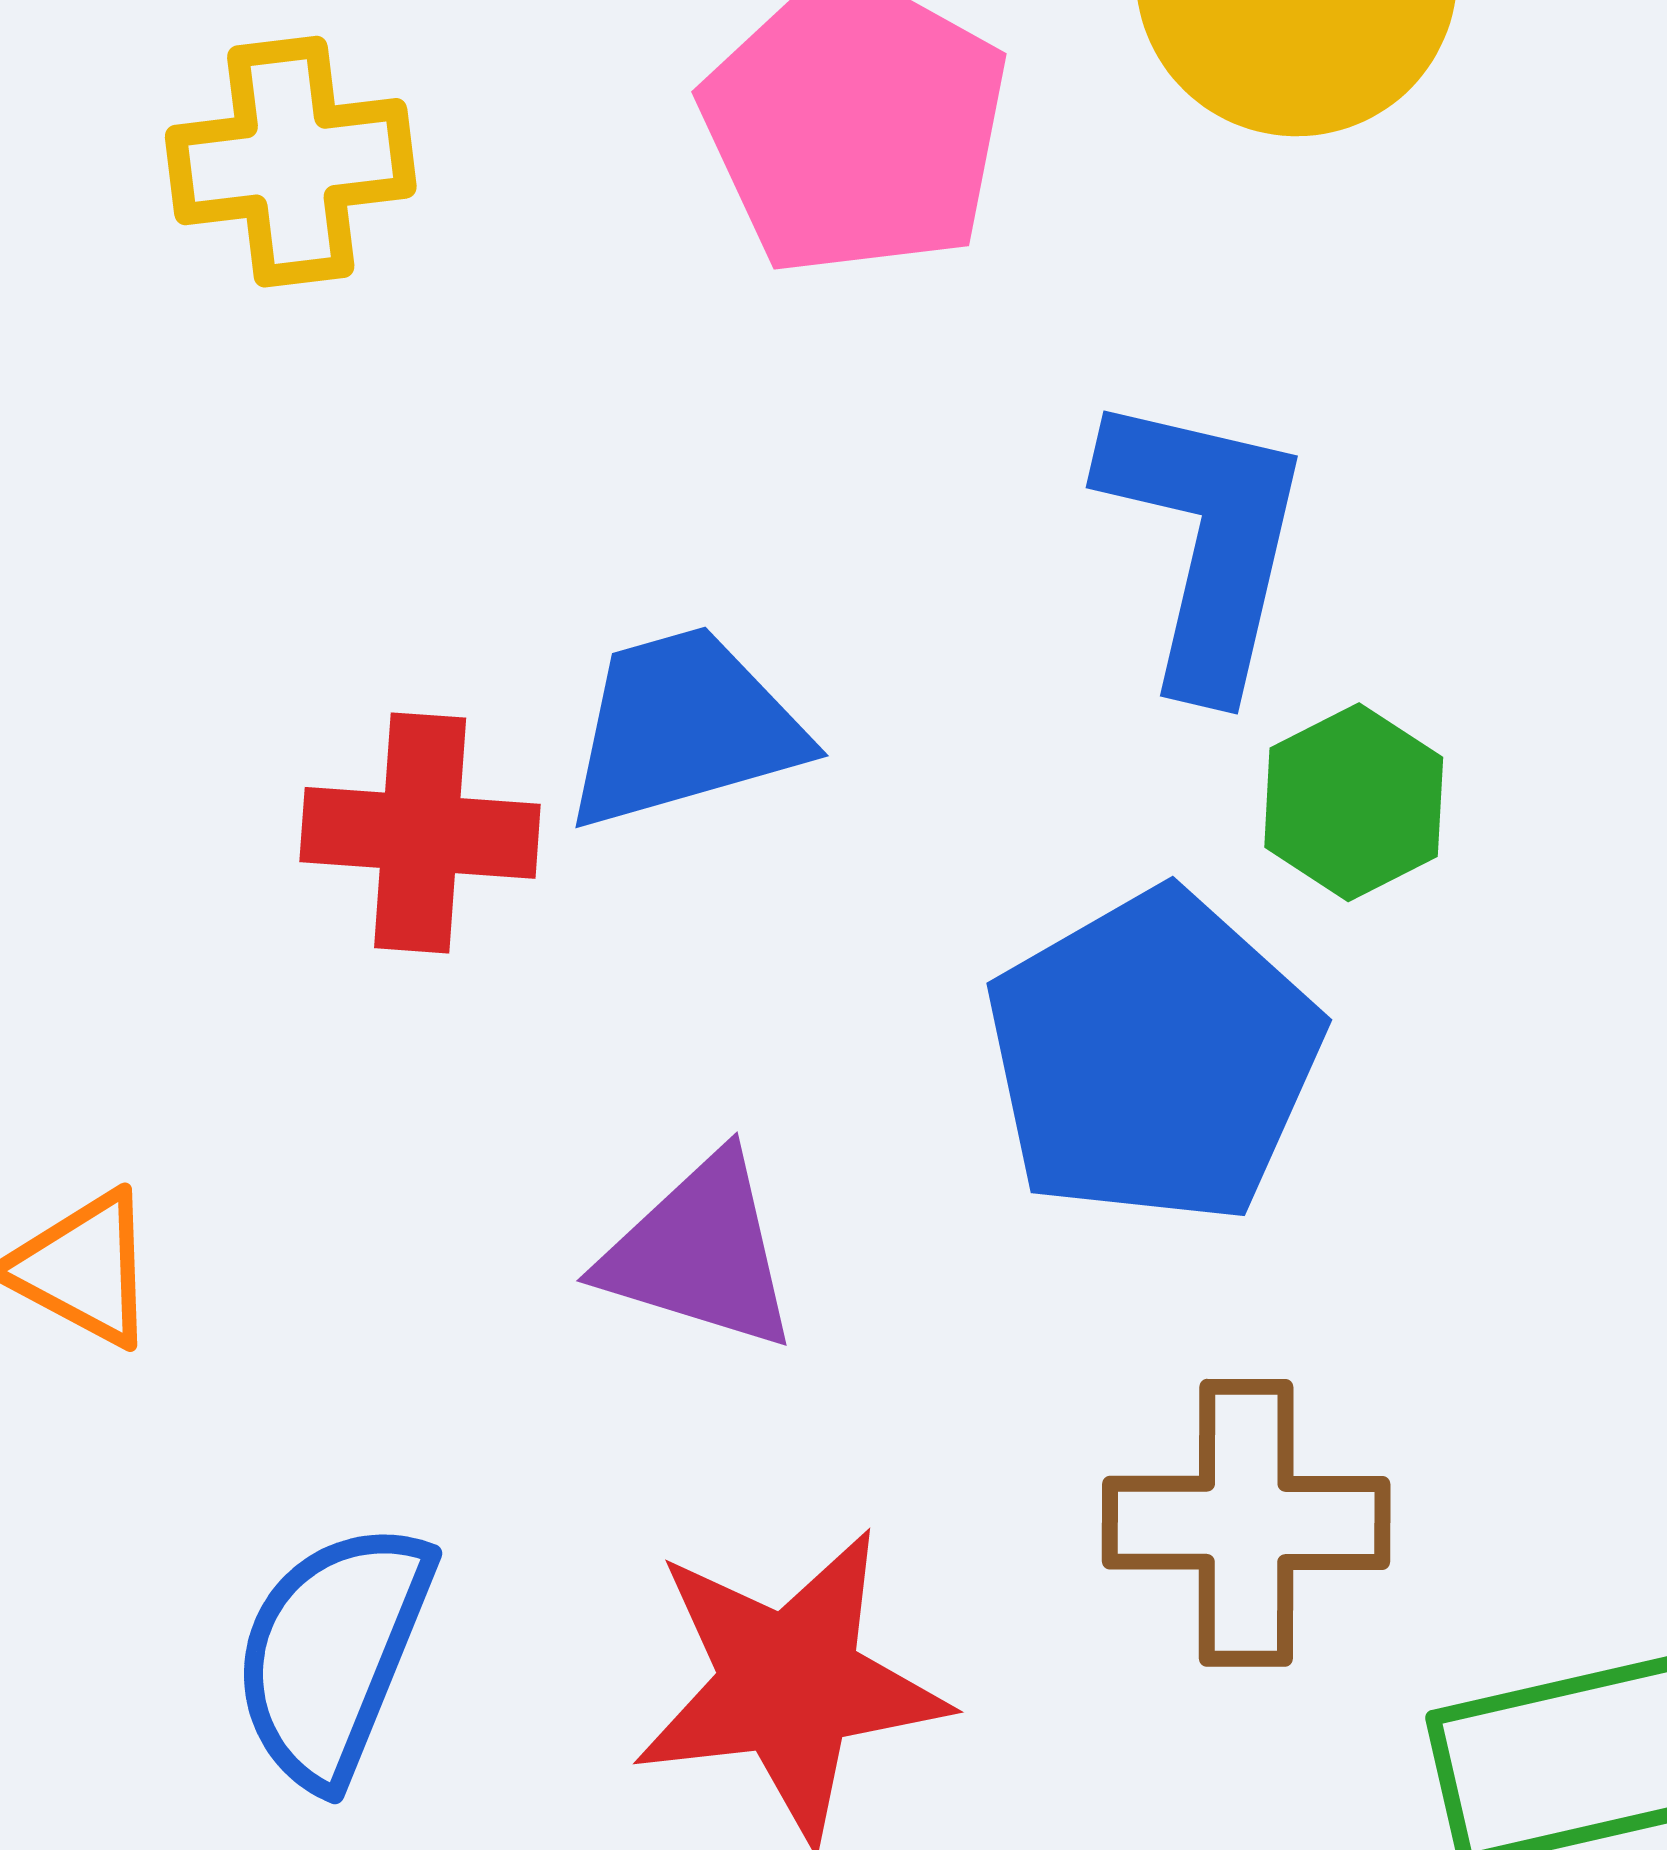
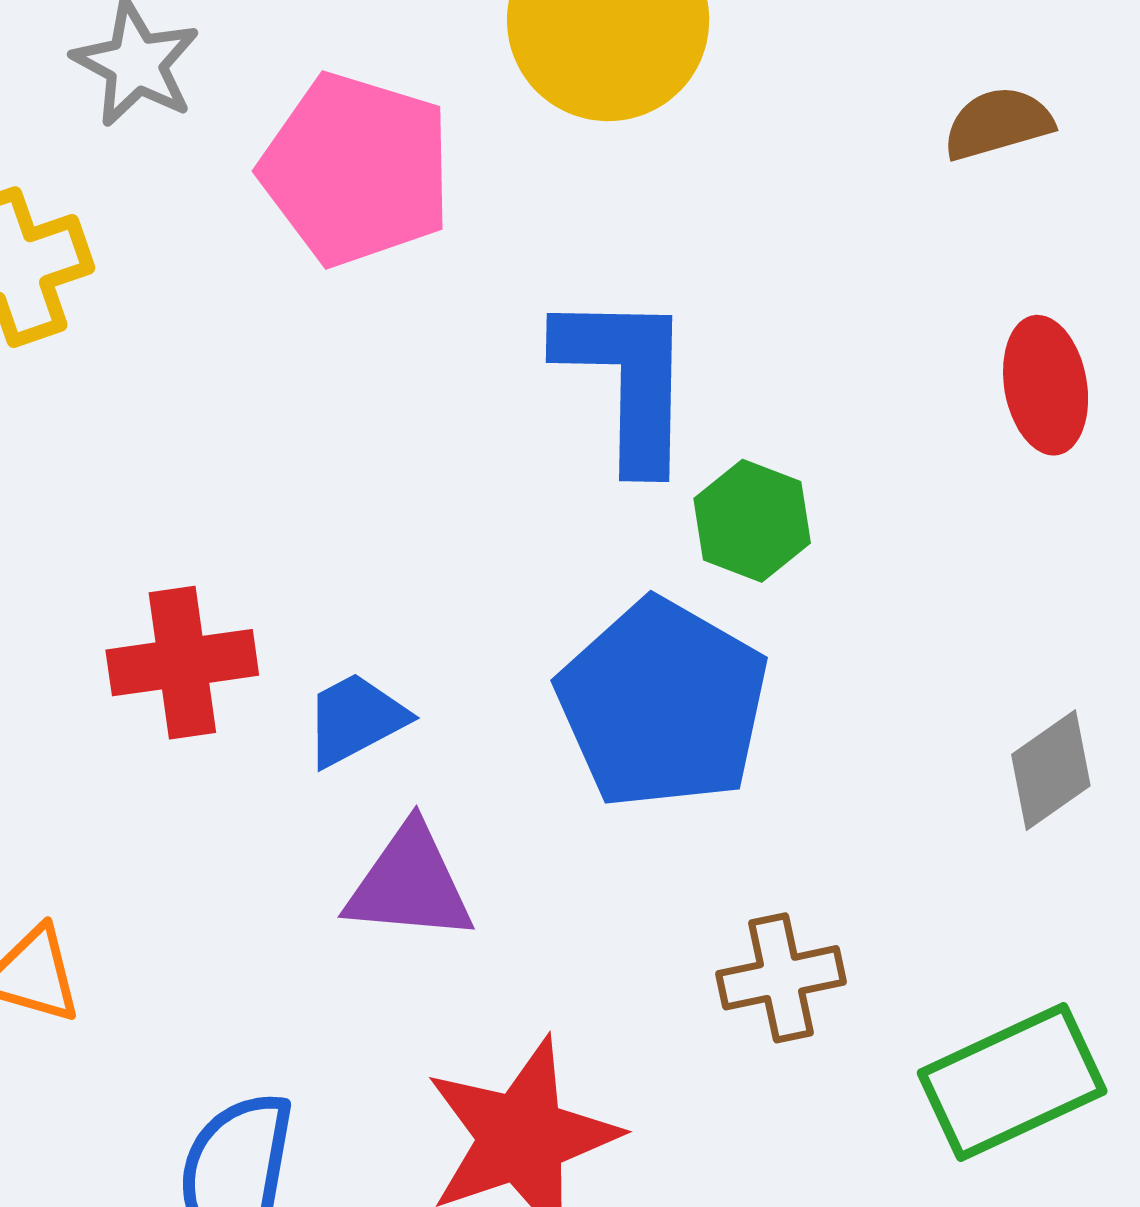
blue trapezoid: (684, 728) -> (355, 719), moved, size x0.7
brown cross: (1246, 1523) -> (781, 978), size x0.7

